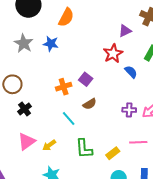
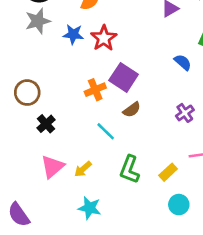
gray star: (24, 43) -> (38, 21), moved, turned 30
red star: (113, 53) -> (104, 38), moved
purple square: (86, 79) -> (124, 77), size x1.5
purple cross: (129, 110) -> (185, 113), turned -32
green L-shape: (84, 149) -> (130, 169), turned 30

